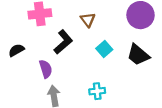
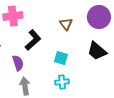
brown triangle: (88, 20) -> (66, 24), moved
cyan square: (104, 49) -> (61, 58), moved, turned -32

